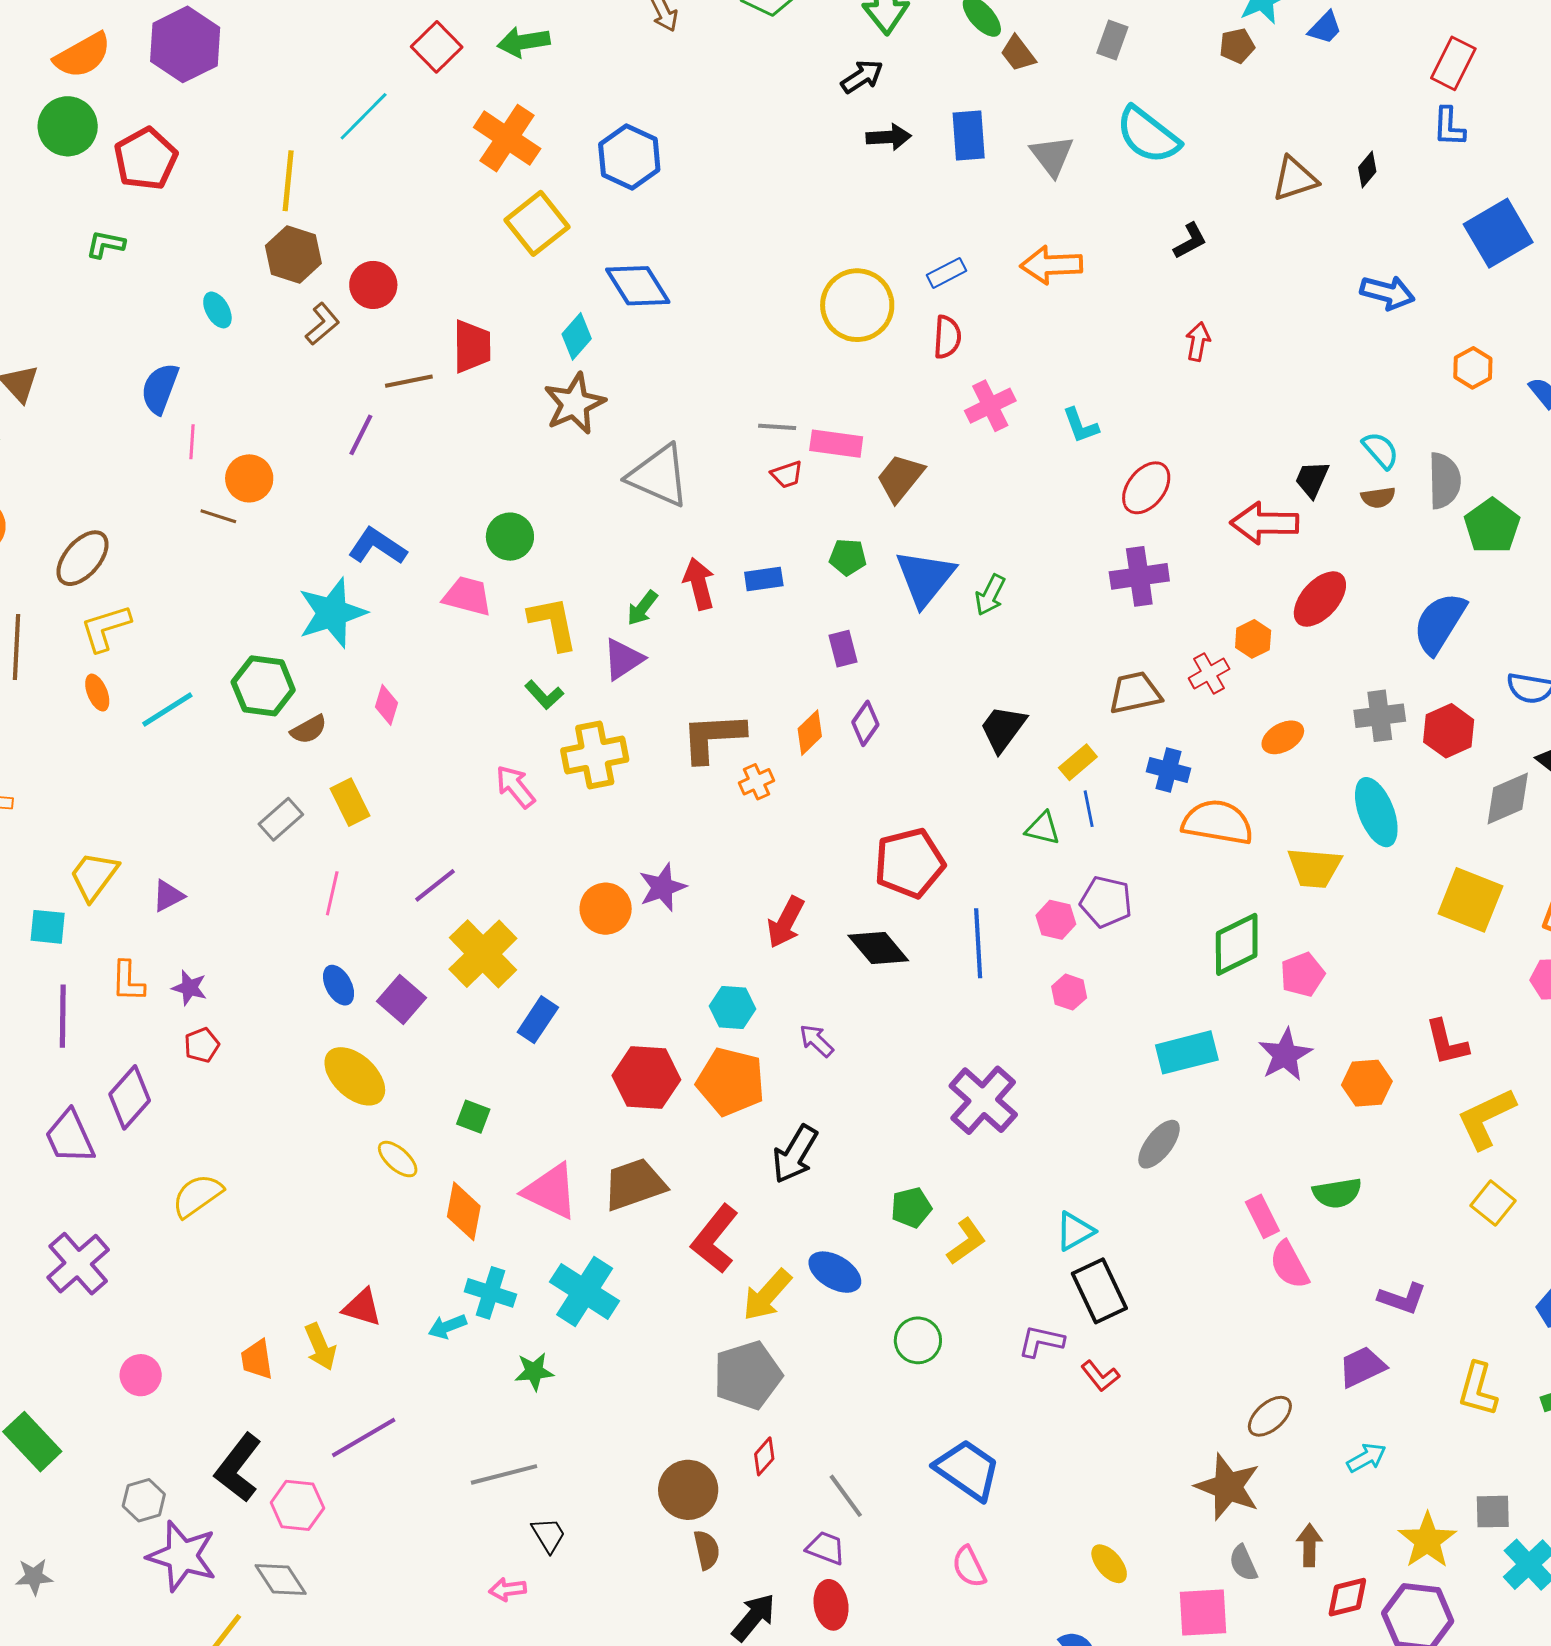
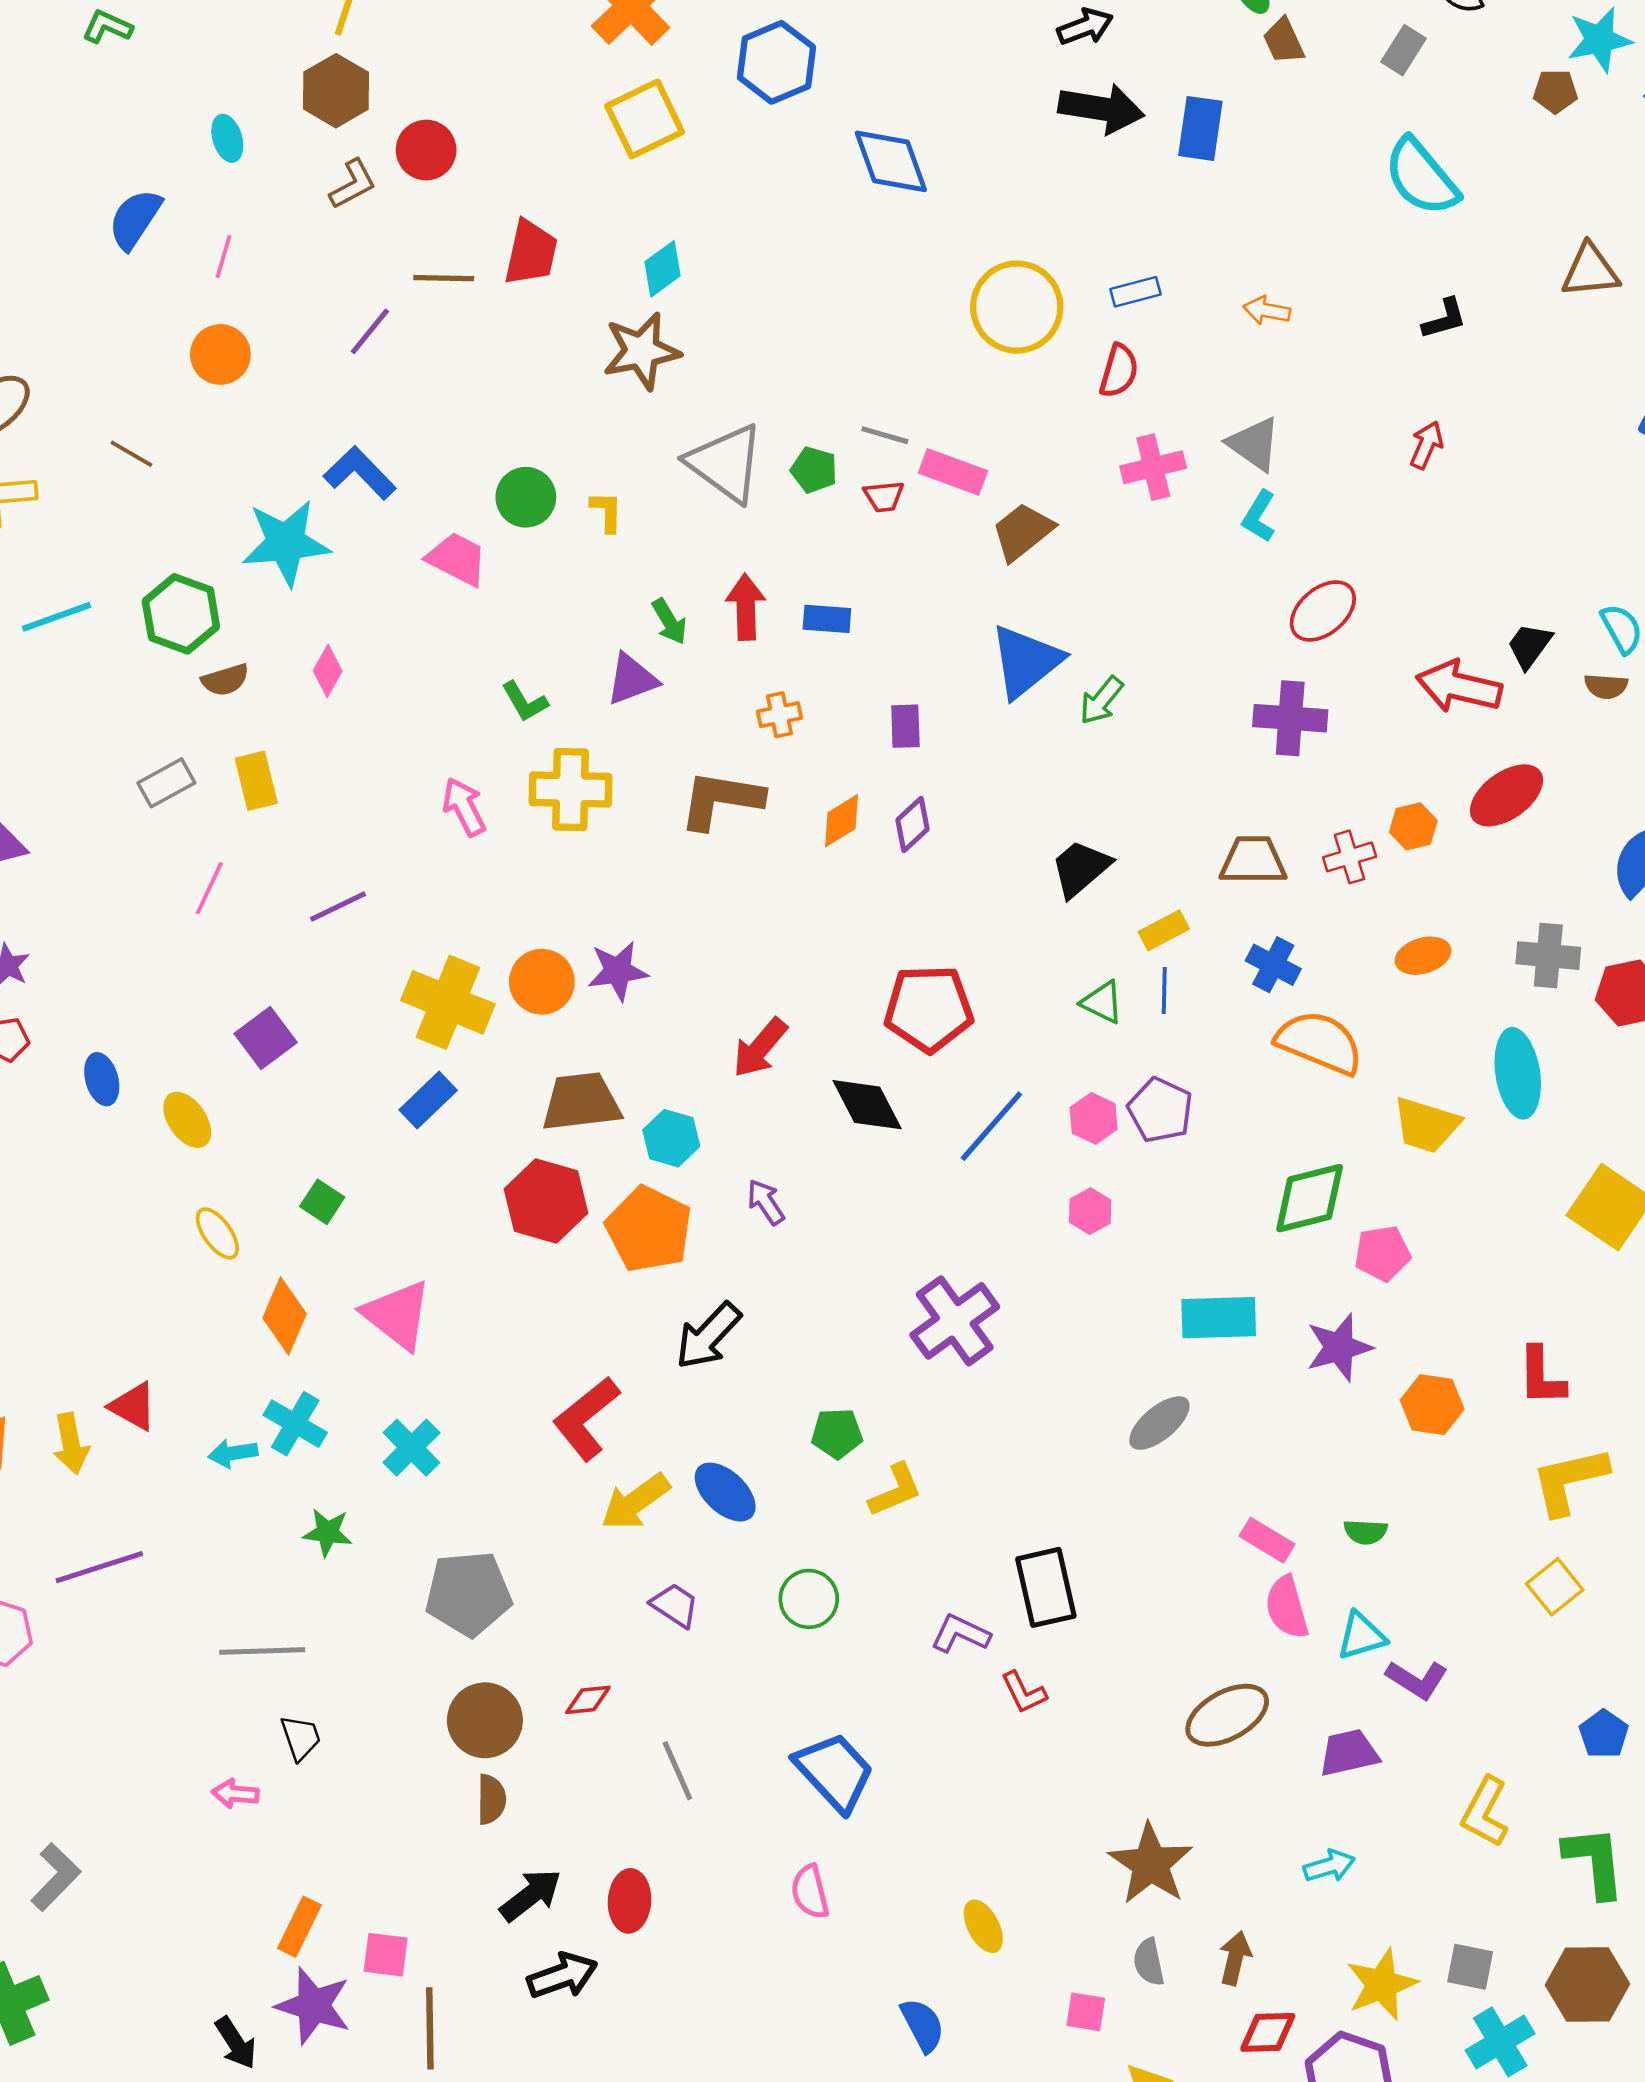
black arrow: (889, 137) -> (1101, 109), size x1.5
gray triangle: (1052, 156) -> (1254, 444), moved, turned -30
orange arrow: (1051, 265) -> (1267, 310), size x0.6
blue diamond: (638, 286) -> (891, 161), moved
cyan L-shape: (1081, 426) -> (1259, 516), turned 39
pink line: (192, 442) -> (223, 257), moved
brown line: (218, 516) -> (131, 454), moved
green pentagon: (848, 557) -> (814, 470), moved
green arrow: (642, 608) -> (669, 621), turned -81
yellow L-shape: (553, 623) -> (607, 512), moved, size x0.6
orange cross: (757, 782) -> (779, 715), moved
blue line: (978, 943) -> (991, 1126), turned 32
yellow cross: (483, 954) -> (448, 1002), moved, turned -36
blue ellipse: (339, 985) -> (102, 1079), moved
yellow ellipse: (355, 1076) -> (187, 1120), size x0.7
brown trapezoid: (634, 1184) -> (581, 1102), moved
green semicircle: (1337, 1193) -> (1365, 1532), size x0.7
pink rectangle: (1262, 1216) -> (1267, 1540), turned -45
cyan triangle: (1075, 1231) -> (1361, 1636), moved
cyan cross: (585, 1291) -> (411, 1448), size x0.7
gray pentagon: (748, 1375) -> (468, 1594), moved
brown ellipse: (1270, 1416) -> (1227, 1715), moved, size x1.4
red diamond: (764, 1456) -> (588, 1700), turned 30
purple trapezoid: (826, 1548) -> (675, 1605), moved
pink square: (1203, 1612) -> (1086, 2012), size x0.6

